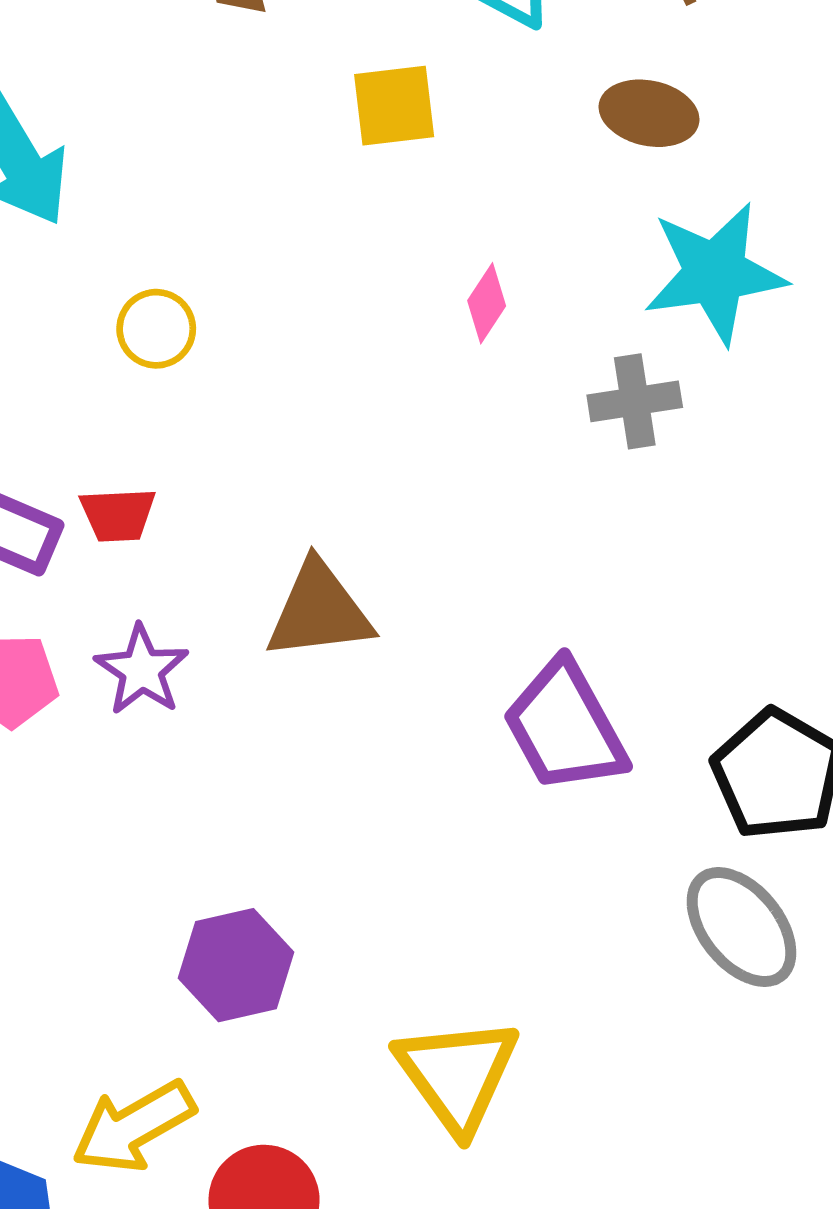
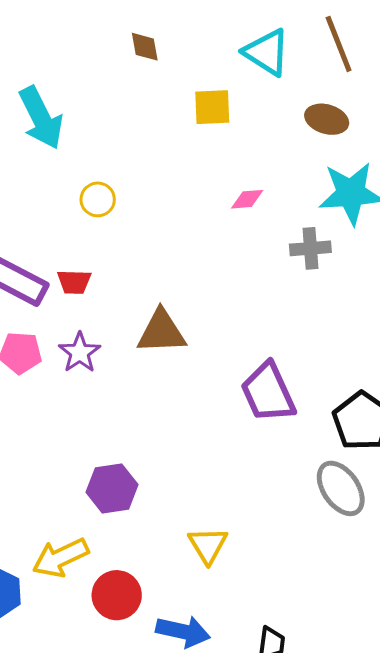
pink diamond: (487, 303) -> (247, 199), turned 48
yellow triangle: (457, 1075) -> (208, 545), size x0.7

